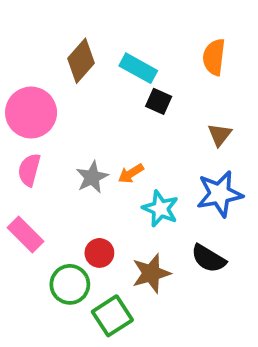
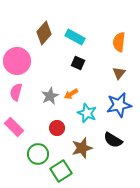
orange semicircle: (214, 57) -> (119, 42), moved
black square: (159, 101) -> (78, 63), moved
red circle: (99, 253) -> (57, 128), moved

